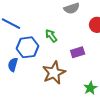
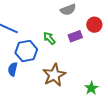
purple rectangle: (78, 52) -> (75, 36), moved

